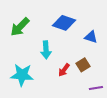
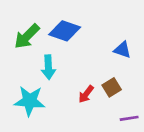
blue diamond: (64, 23) -> (65, 31), moved
cyan arrow: (46, 50) -> (48, 67), moved

